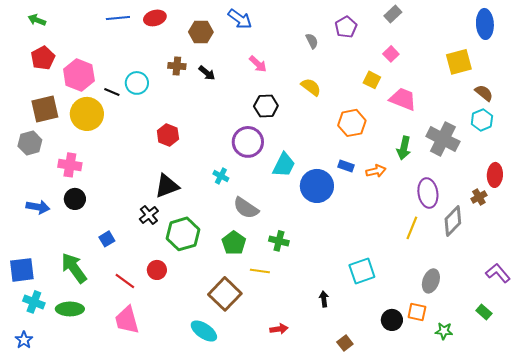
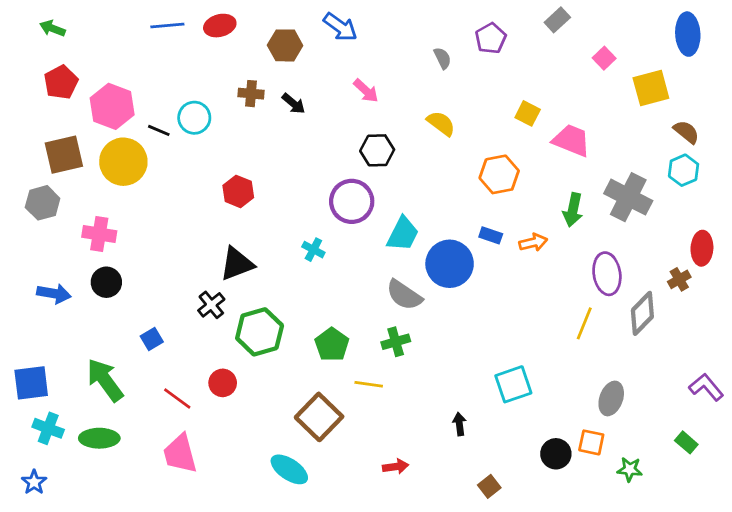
pink square: (391, 54) -> (604, 58), moved
gray semicircle: (246, 208) -> (404, 295), moved
green cross: (279, 241) -> (396, 342), turned -30

